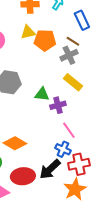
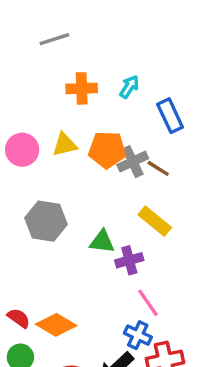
yellow triangle: (28, 32) -> (65, 145), moved
brown line: (73, 41) -> (158, 168), moved
gray cross: (69, 55) -> (133, 162), moved

